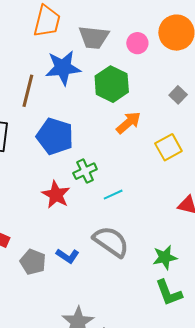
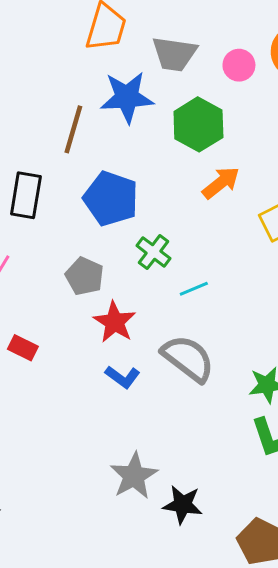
green cross: (85, 171) -> (154, 252), turned -30
red star: (56, 195) -> (115, 322), moved
gray pentagon: (33, 262) -> (85, 276), moved

